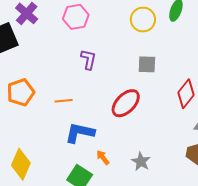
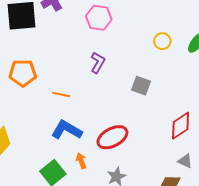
yellow circle: (143, 20) -> (162, 41), size x0.7
gray square: (147, 64) -> (141, 86), moved
red ellipse: (126, 103) -> (112, 137), moved

